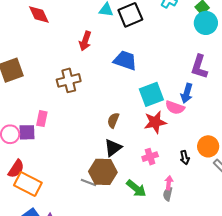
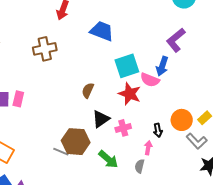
purple L-shape: (199, 67) -> (176, 40), turned 30
pink rectangle: (42, 119) -> (18, 99), moved
red star: (155, 122) -> (130, 94), turned 30
black triangle: (113, 148) -> (101, 119), moved
pink arrow: (169, 183) -> (148, 148), moved

